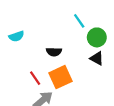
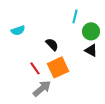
cyan line: (79, 21) -> (75, 16), turned 48
black semicircle: (54, 52) -> (52, 44), turned -136

